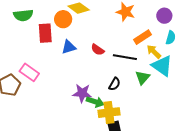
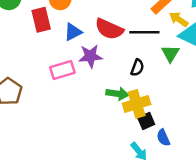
red semicircle: (98, 50) -> (109, 29), size x1.6
pink rectangle: (29, 72) -> (62, 70), moved, turned -42
purple star: (82, 93) -> (90, 56), moved

